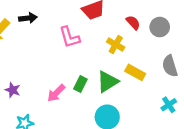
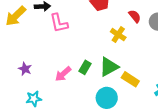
pink L-shape: (69, 37) -> (59, 23), moved
yellow rectangle: (135, 72) -> (130, 79), moved

